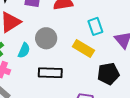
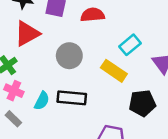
cyan rectangle: (95, 26) -> (130, 45), turned 66
cyan semicircle: (24, 50) -> (42, 101), moved

